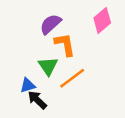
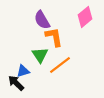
purple semicircle: (50, 24) -> (42, 20), turned -78
black arrow: (37, 100) -> (16, 83), moved

